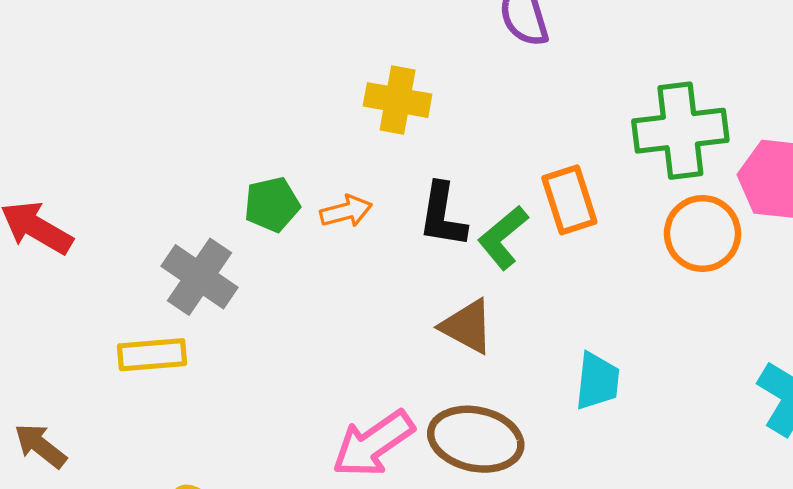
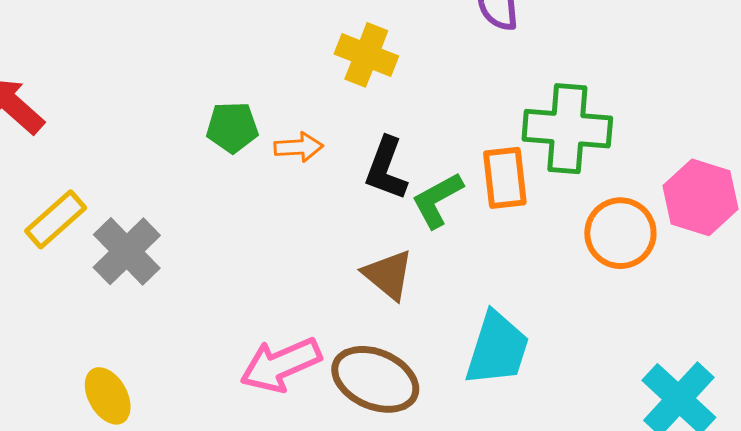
green cross: (680, 131) -> (567, 129), moved
gray cross: (200, 277) -> (127, 251), moved
yellow rectangle: (152, 355) -> (56, 219), moved, turned -48
cyan trapezoid: (597, 381) -> (497, 349), size x1.4

